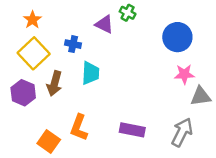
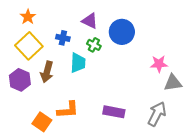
green cross: (128, 13) -> (94, 45), moved
blue circle: (177, 37) -> (122, 32), moved
orange L-shape: (79, 128) -> (68, 110), turned -115

